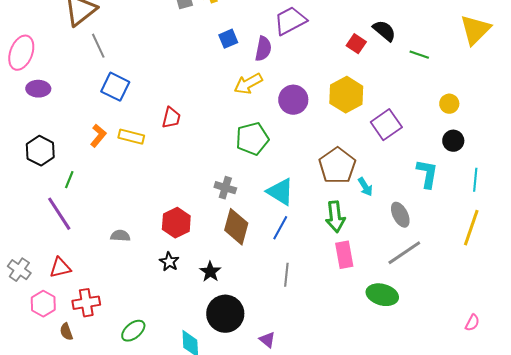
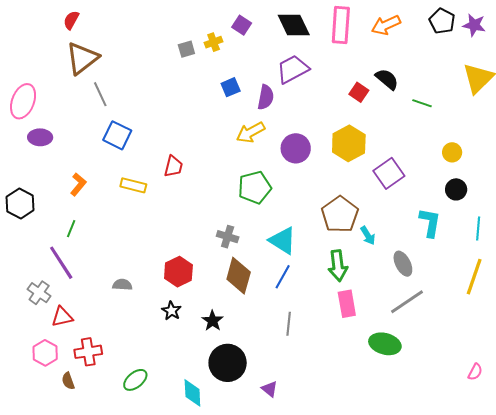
orange L-shape: (98, 136) -> (78, 184), moved
black hexagon: (40, 151) -> (20, 203), moved
gray cross: (19, 270) -> (39, 293), moved

